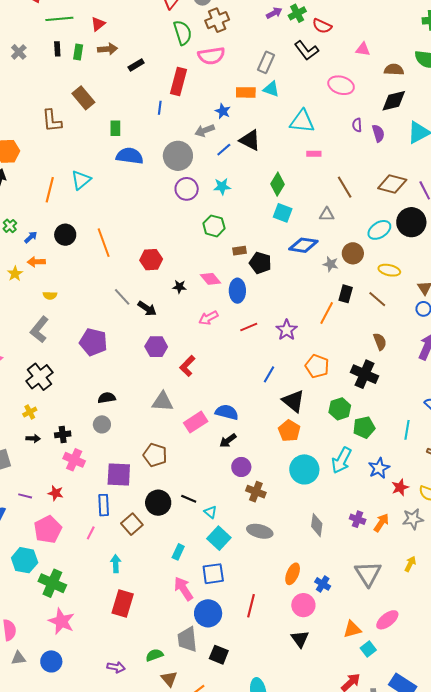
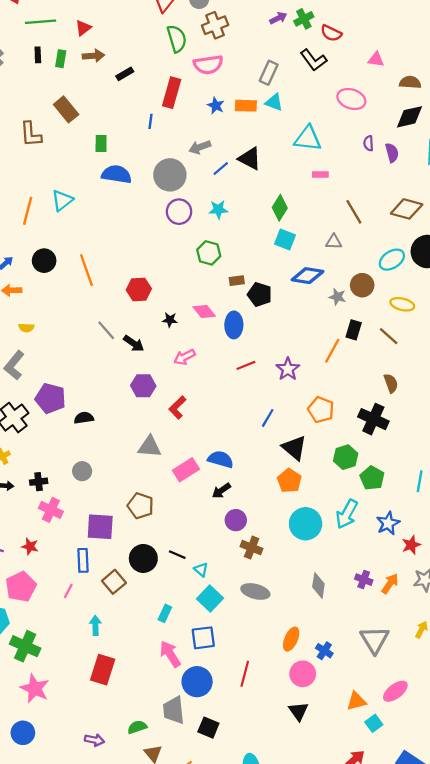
blue star: (223, 111) -> (216, 106), moved
pink arrow: (208, 318) -> (184, 357), moved
purple pentagon: (93, 342) -> (50, 398), moved
black semicircle: (107, 398) -> (84, 418), moved
green pentagon: (364, 427) -> (372, 478), turned -30

